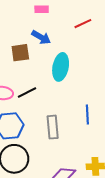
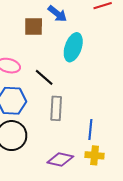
black line: (27, 93) -> (44, 77), moved, turned 60
blue line: (87, 114) -> (90, 130), moved

